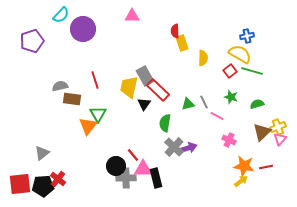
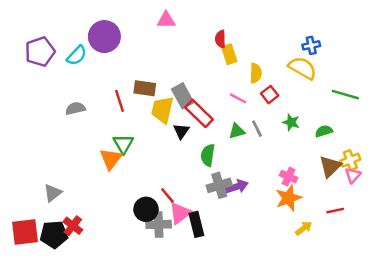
cyan semicircle: (61, 15) -> (77, 55), moved
red square: (230, 71) -> (270, 95), moved
green line: (252, 71) -> (345, 95), moved
brown rectangle: (72, 99) -> (145, 88), moved
pink line: (217, 116) -> (238, 98), moved
gray cross: (174, 147) -> (219, 185), turned 30
orange star: (244, 166) -> (289, 198), moved, turned -30
pink triangle: (143, 169) -> (180, 213), turned -36

